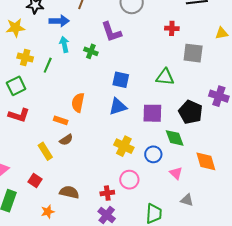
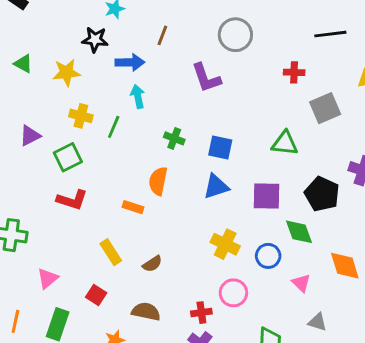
green cross: (91, 51) -> (174, 138), moved
gray square: (193, 53) -> (325, 108), turned -30
brown semicircle: (66, 140) -> (152, 264), moved

